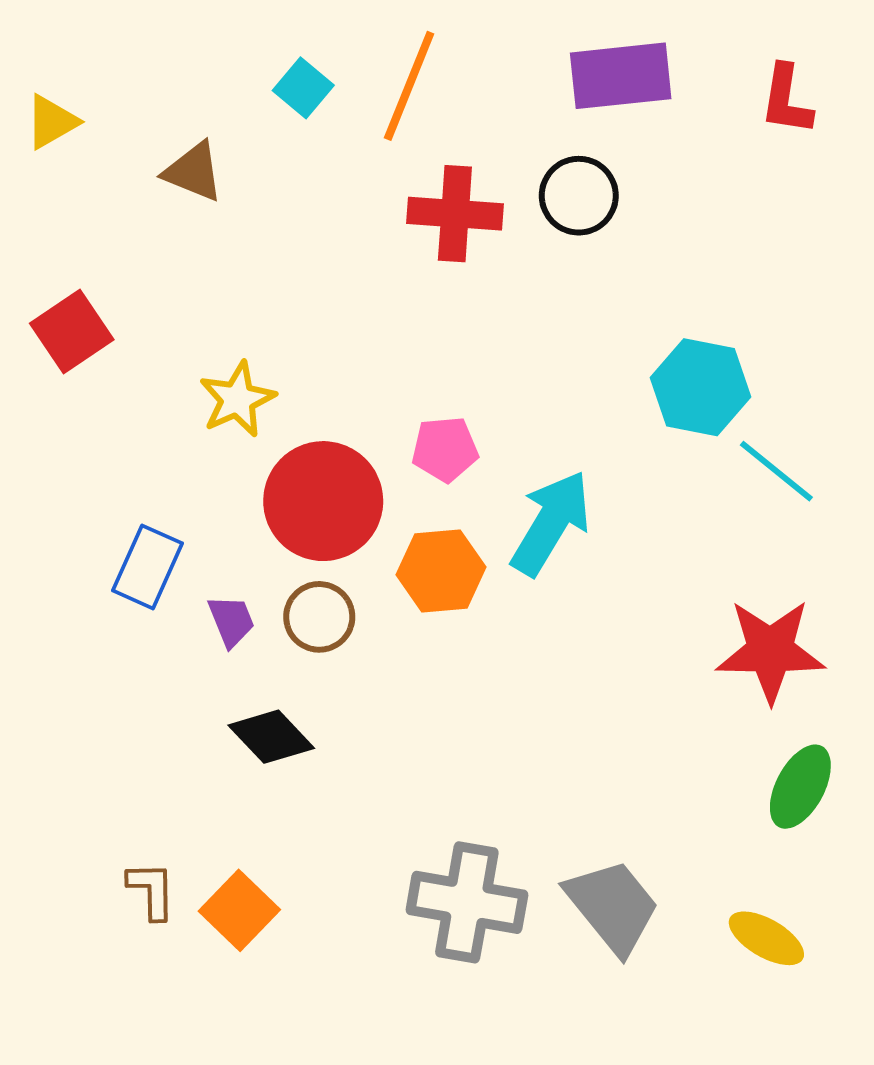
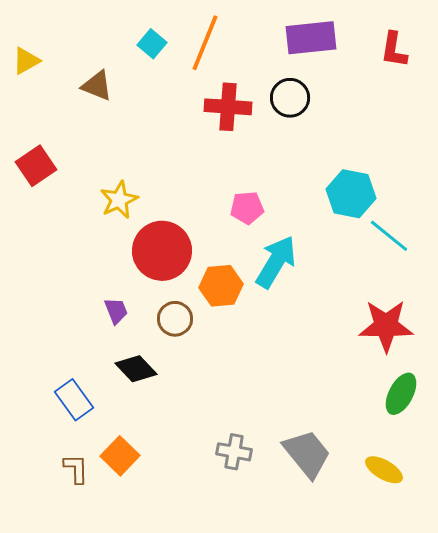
pink pentagon: (445, 449) -> (247, 208), moved
blue rectangle: (148, 567) -> (74, 400), moved, turned -60
brown circle: (319, 617) -> (175, 319), moved
brown L-shape: (152, 890) -> (76, 469), moved
gray cross: (467, 902) -> (234, 452), size x0.6

